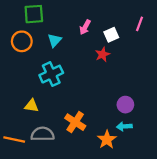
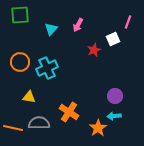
green square: (34, 14) -> (20, 15), moved
white square: (111, 35) -> (113, 39), moved
cyan triangle: (55, 40) -> (51, 29), moved
orange circle: (22, 41) -> (20, 62), moved

